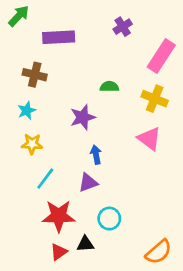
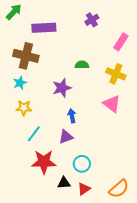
pink rectangle: (161, 56) -> (121, 42), size x0.7
brown cross: (35, 75) -> (26, 56), size x1.4
red triangle: (59, 252) -> (84, 189), moved

